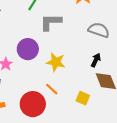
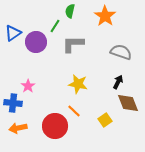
purple circle: (28, 49) -> (36, 42), moved
yellow square: (83, 98) -> (105, 120), turned 32

